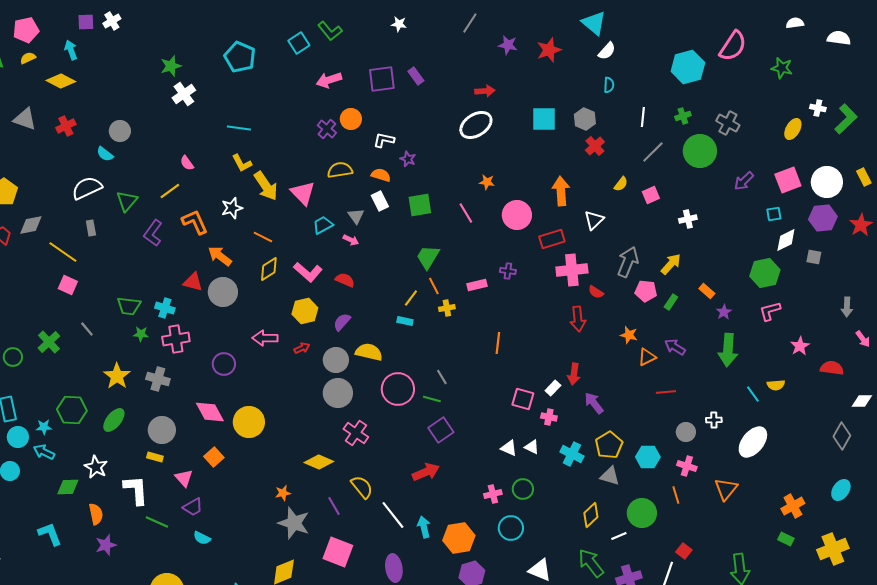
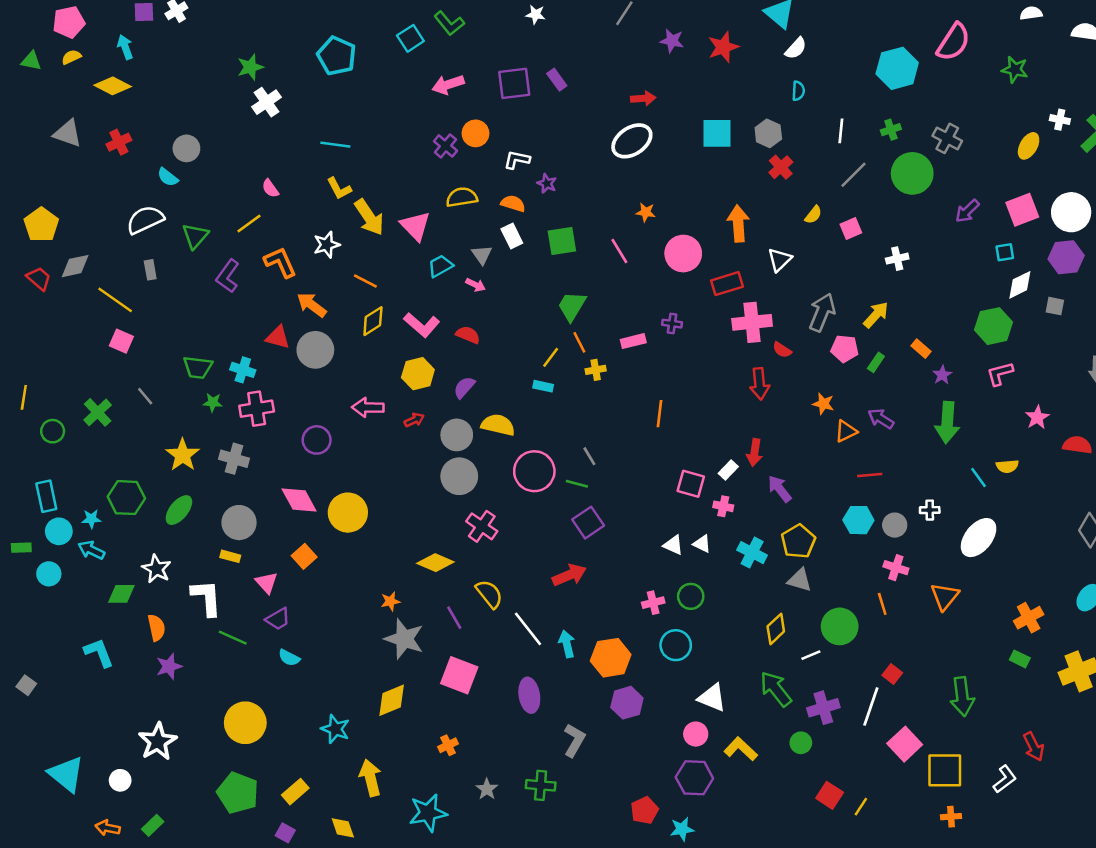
cyan hexagon: (648, 457) -> (858, 520), moved

